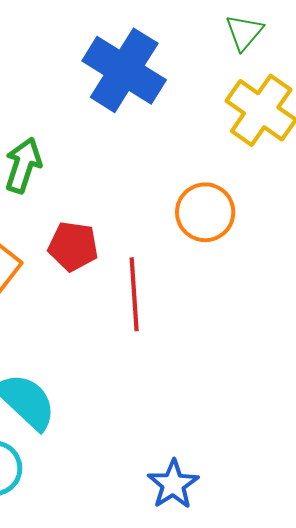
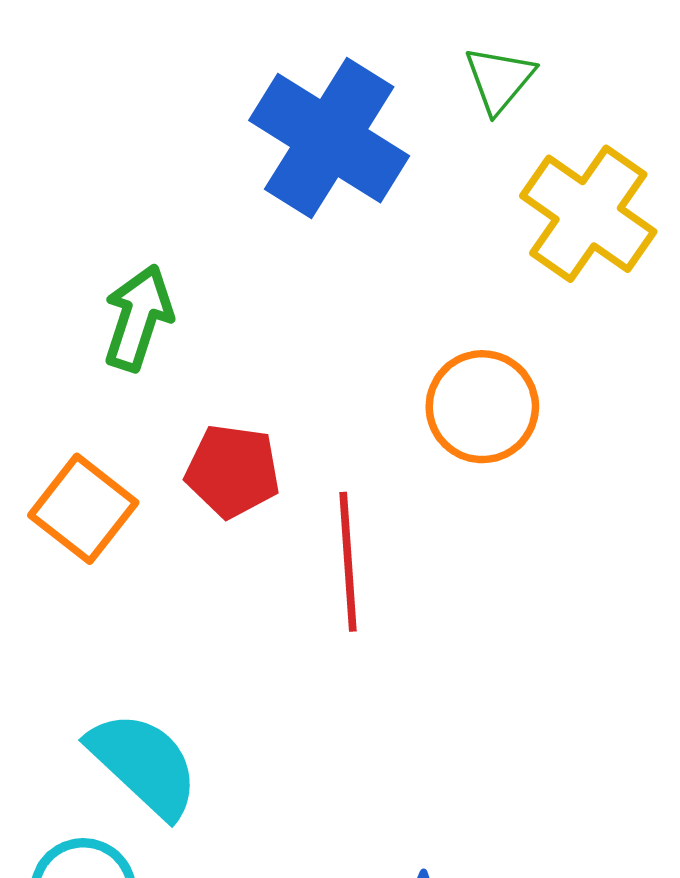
green triangle: (244, 32) -> (499, 79), moved

